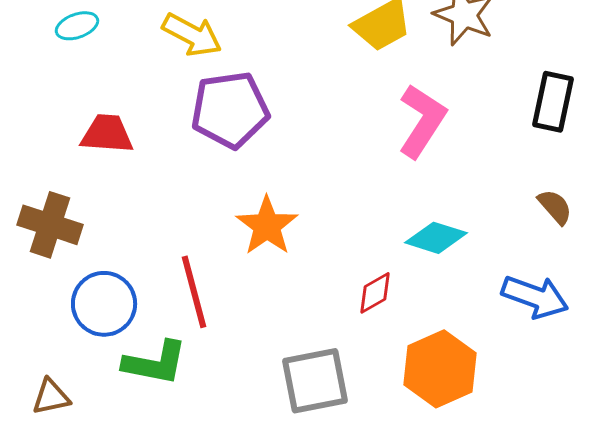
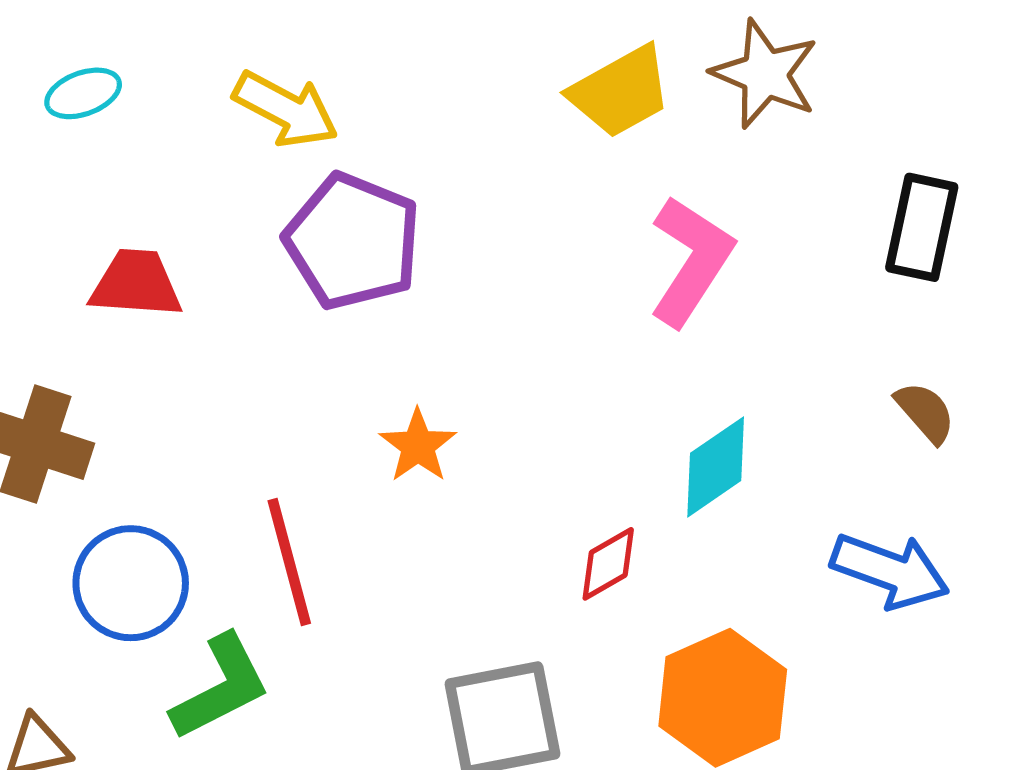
purple pentagon: (230, 110) -> (353, 241), turned 30
orange star: (267, 226) -> (418, 446), size x0.7
cyan diamond: (436, 238) -> (716, 467), turned -52
green L-shape: (155, 363) -> (221, 687), turned -38

